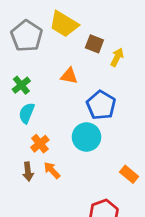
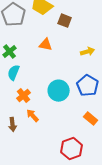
yellow arrow: (117, 57) -> (88, 52), moved, turned 48
blue pentagon: (101, 105) -> (88, 86), moved
brown arrow: (28, 172) -> (13, 125), moved

